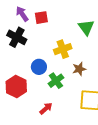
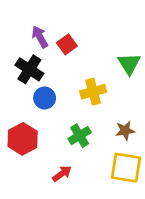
red square: (41, 18) -> (67, 44), turned -32
blue circle: (39, 67) -> (45, 98), moved
brown star: (79, 69) -> (125, 131), moved

